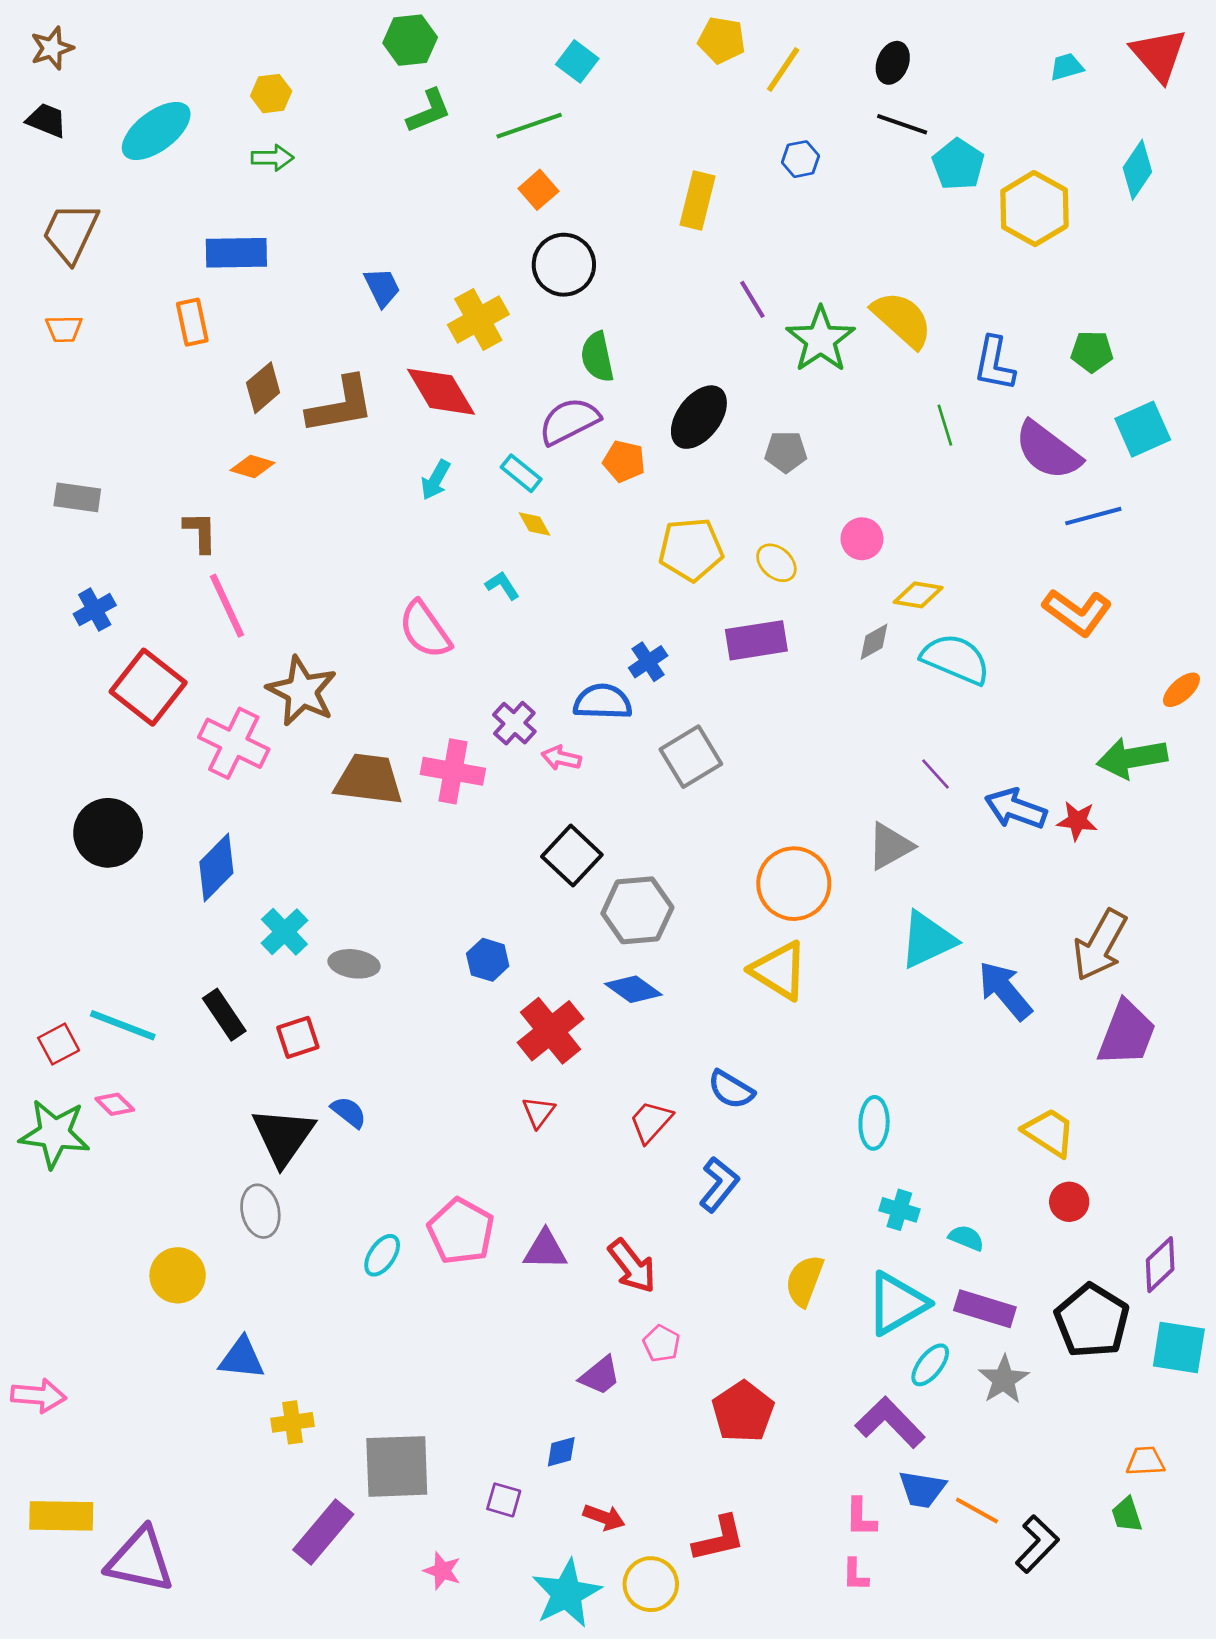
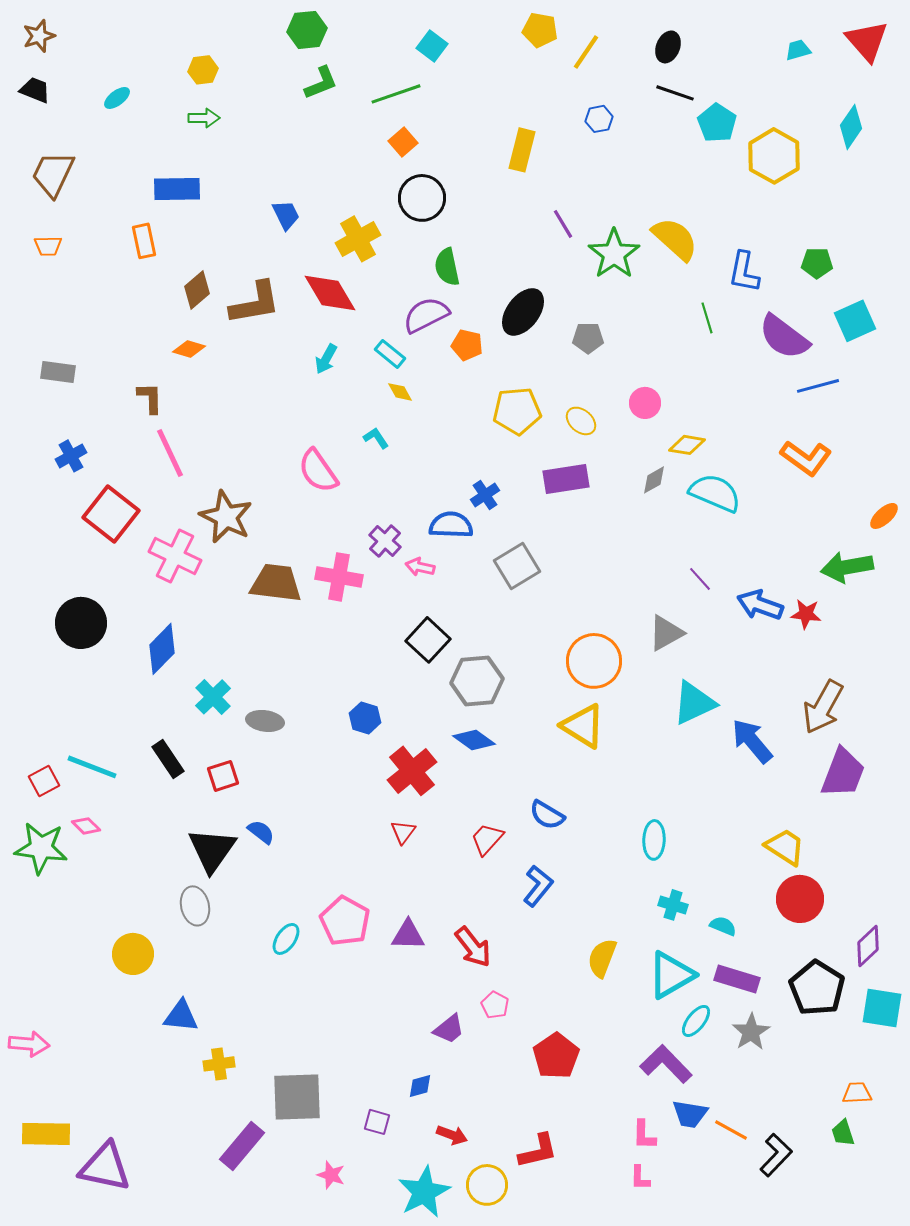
cyan ellipse: (156, 131) -> (117, 98), size x0.5
red circle: (1069, 1202) -> (800, 899), size x1.6

